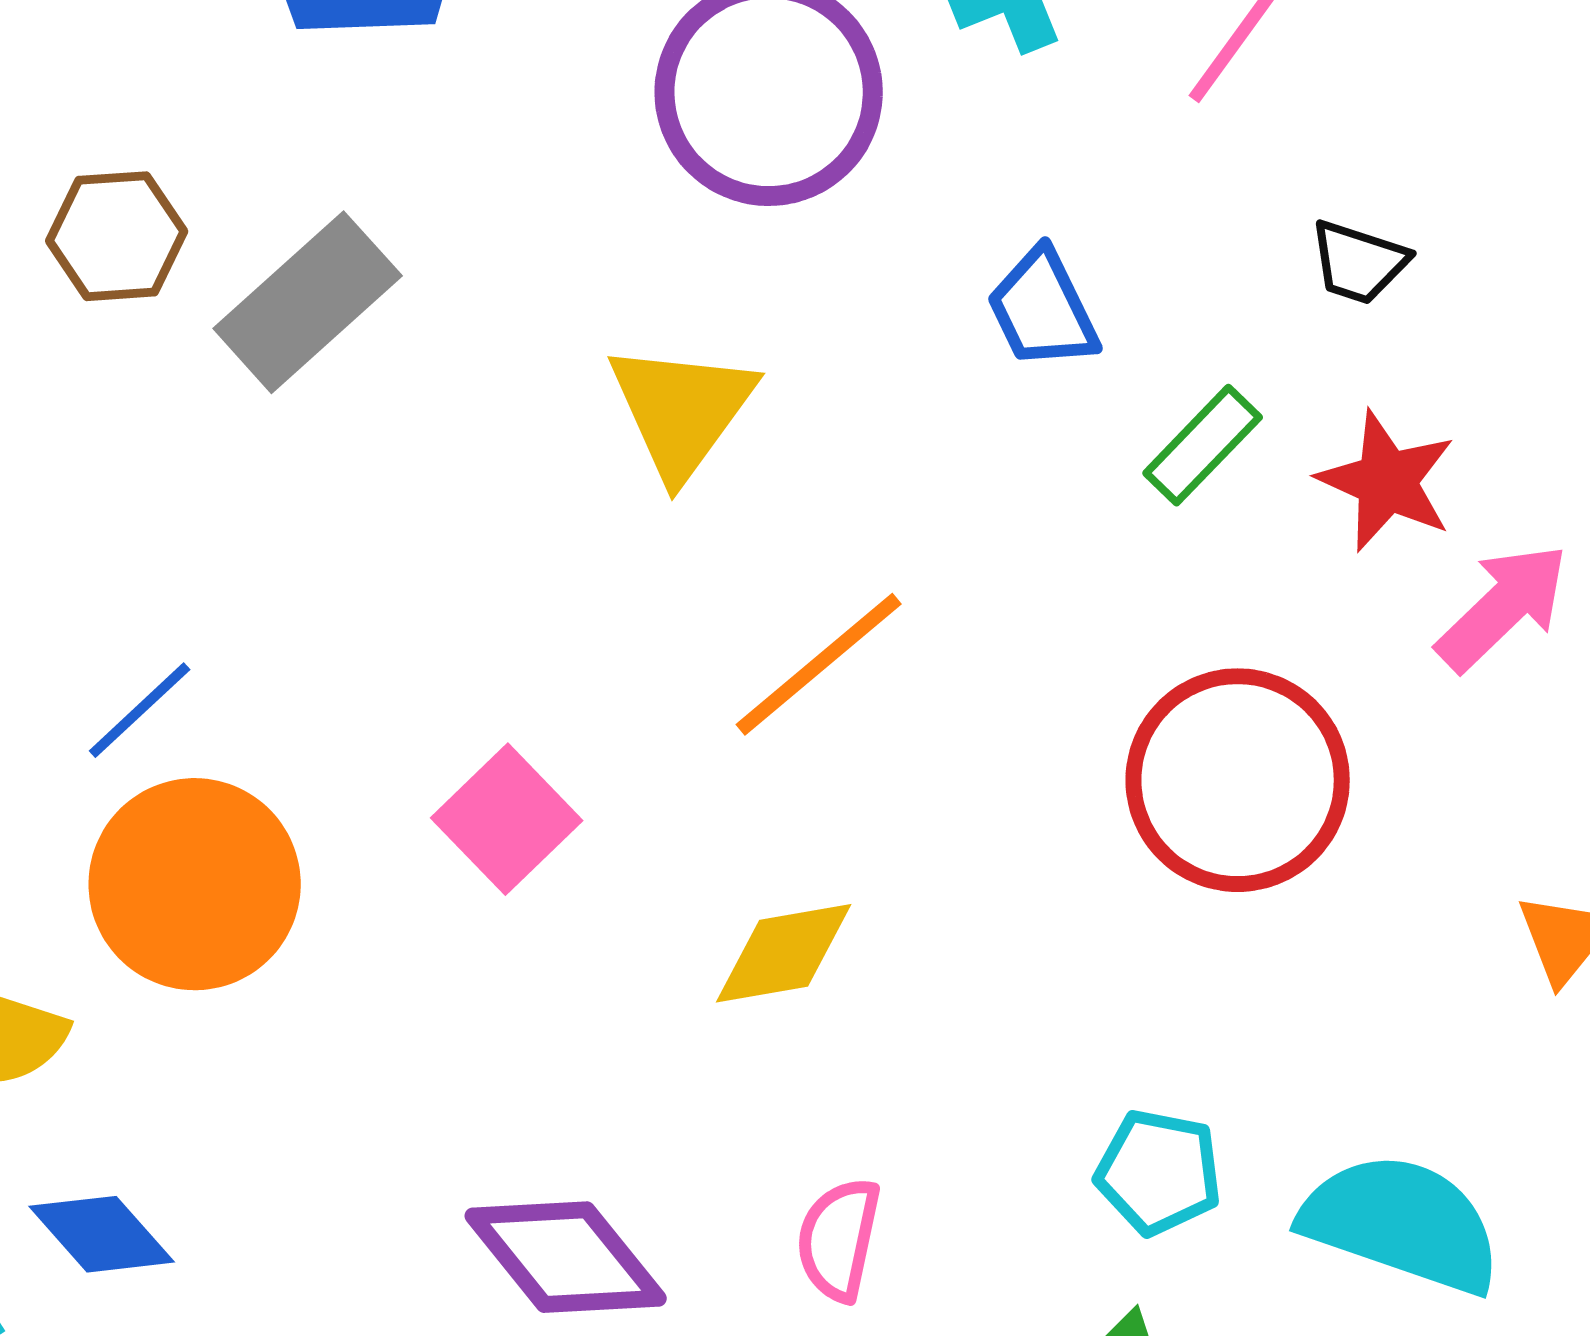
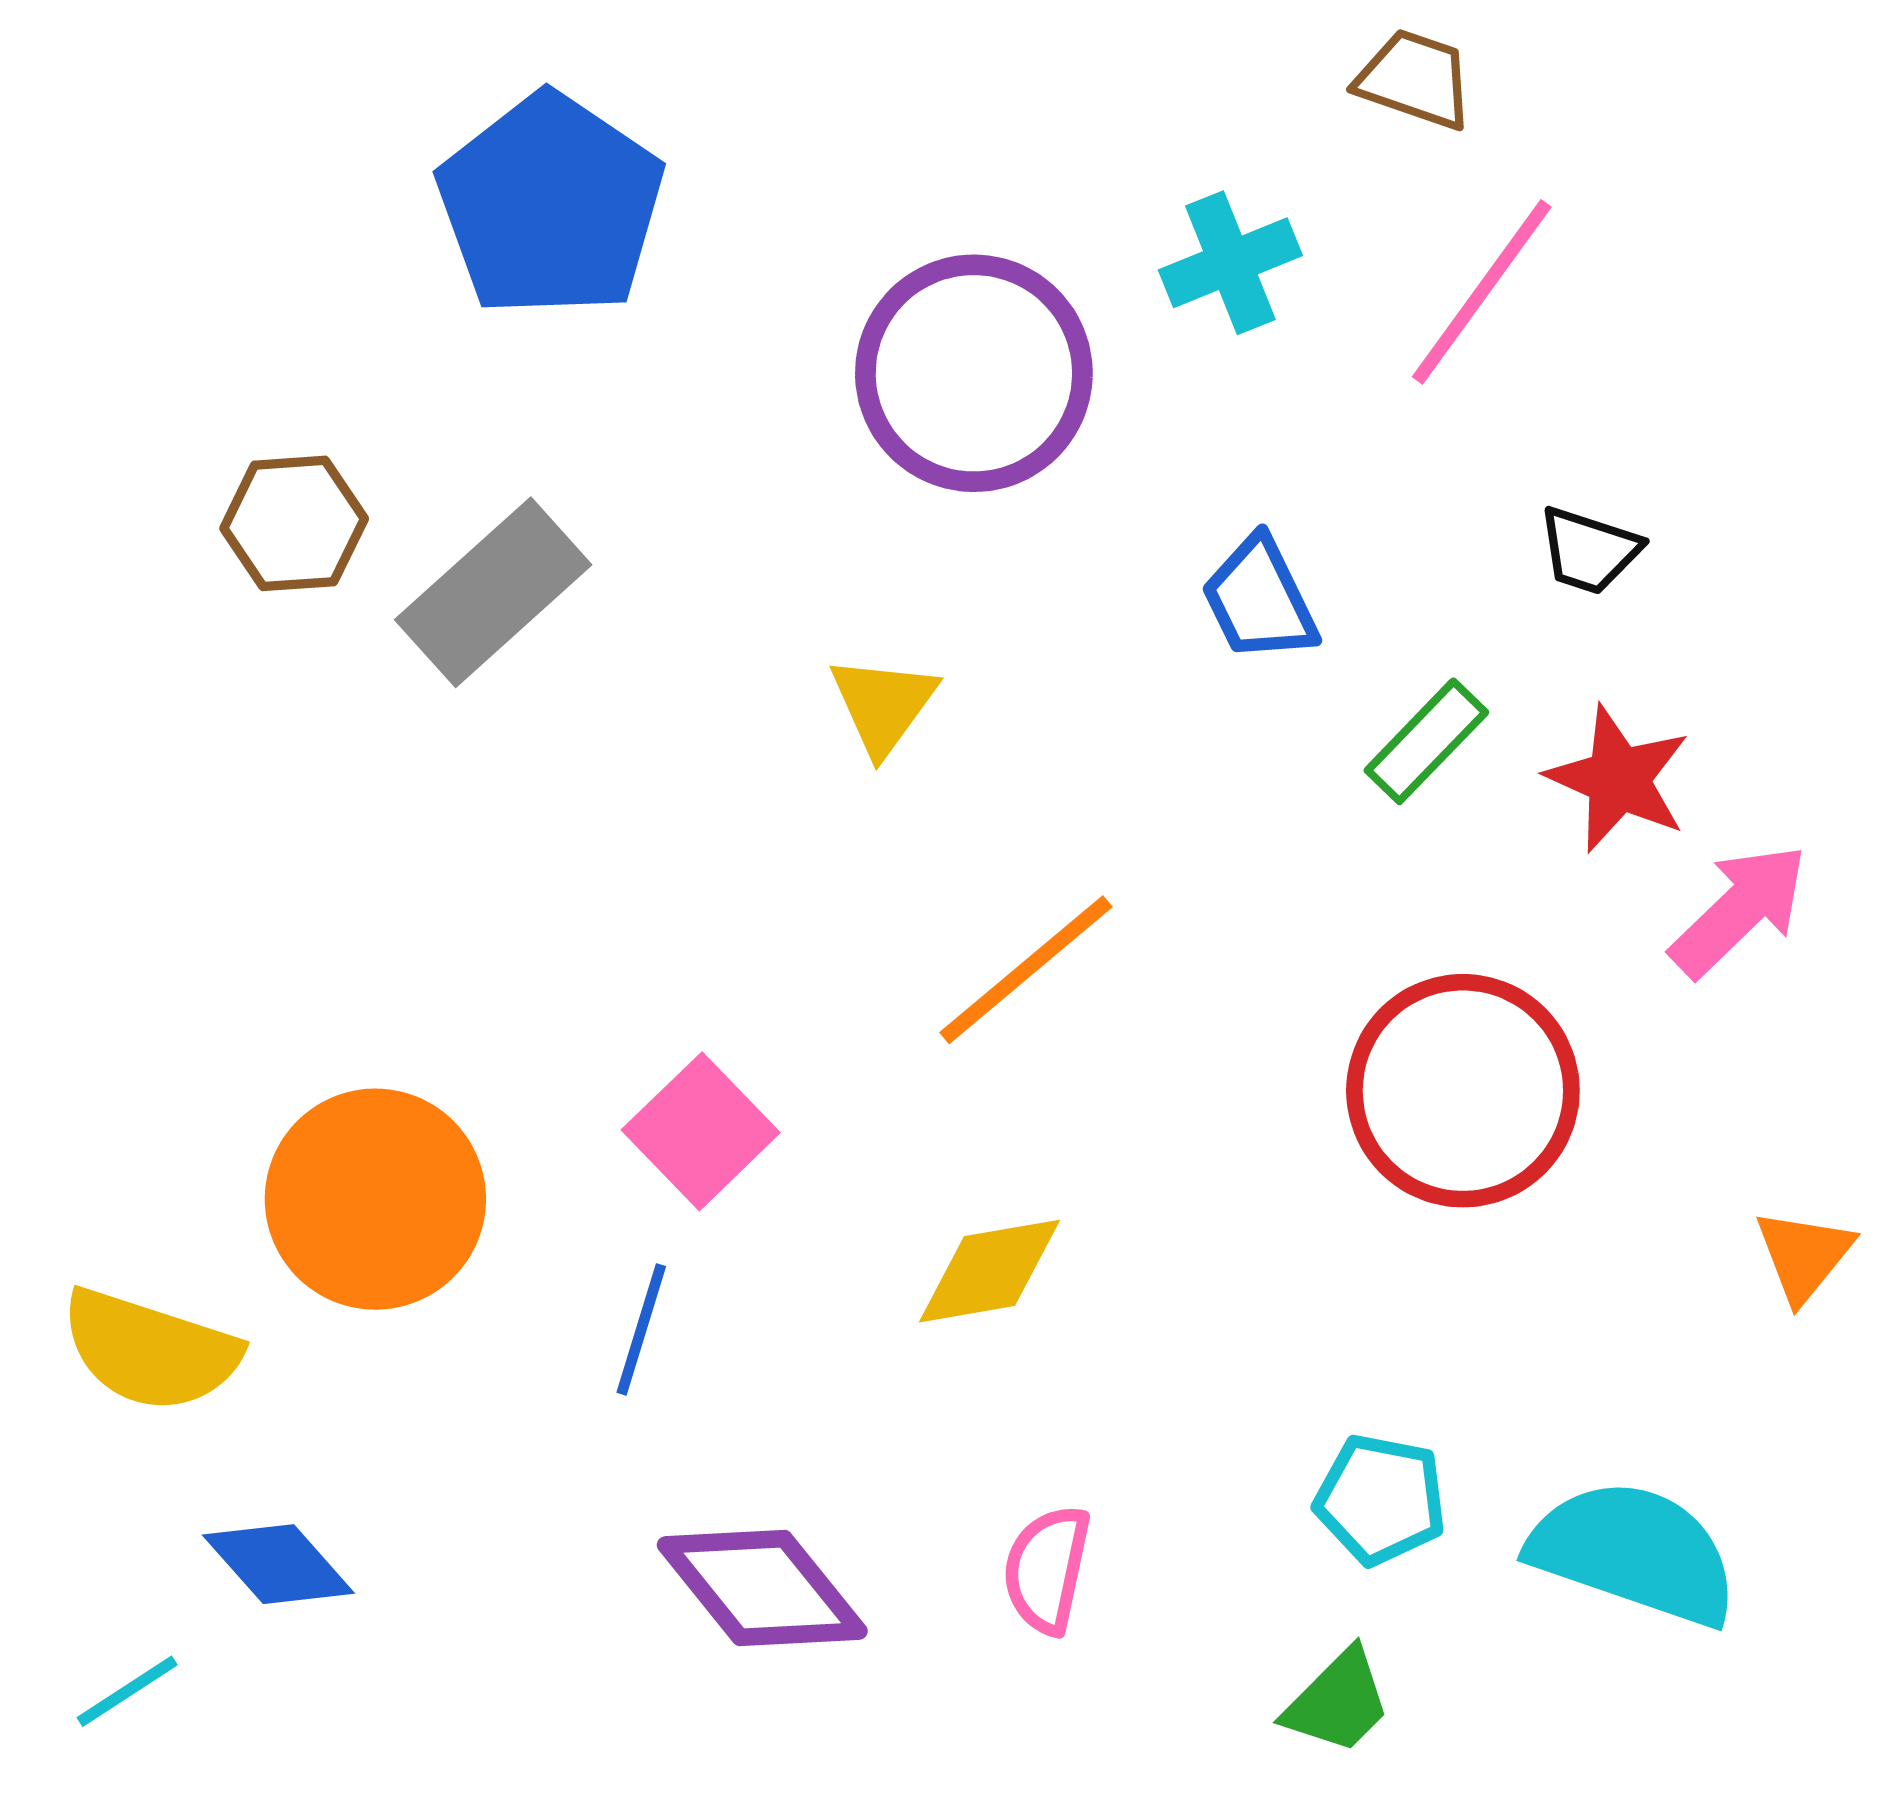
yellow triangle: (682, 410) -> (883, 705), size x0.7
blue line: (140, 710) -> (641, 1329), moved, turned -30

